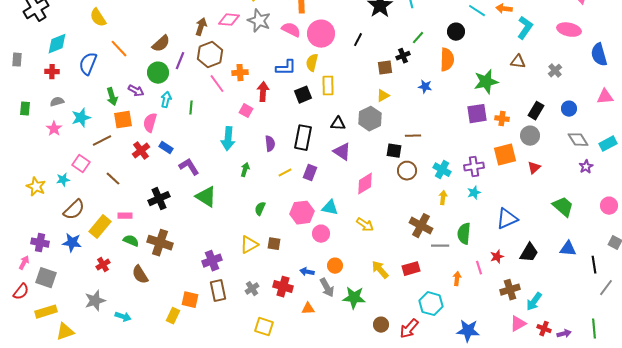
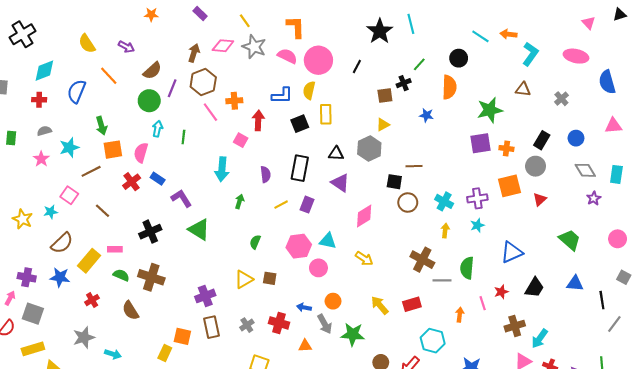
purple arrow: (136, 91) -> (126, 47), moved
cyan rectangle: (608, 144) -> (616, 174), turned -54

